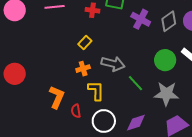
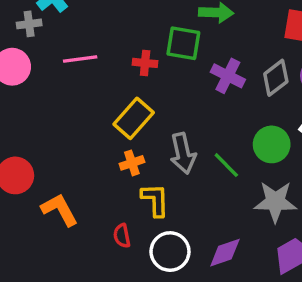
yellow rectangle: (85, 42) -> (134, 118), size x1.6
gray arrow: (113, 64) -> (183, 153), turned 65
green line: (136, 83) -> (226, 165), moved
orange L-shape: (57, 97) -> (60, 210), moved, turned -50

